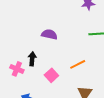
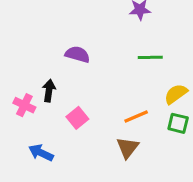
orange line: (78, 64) -> (136, 117), moved

